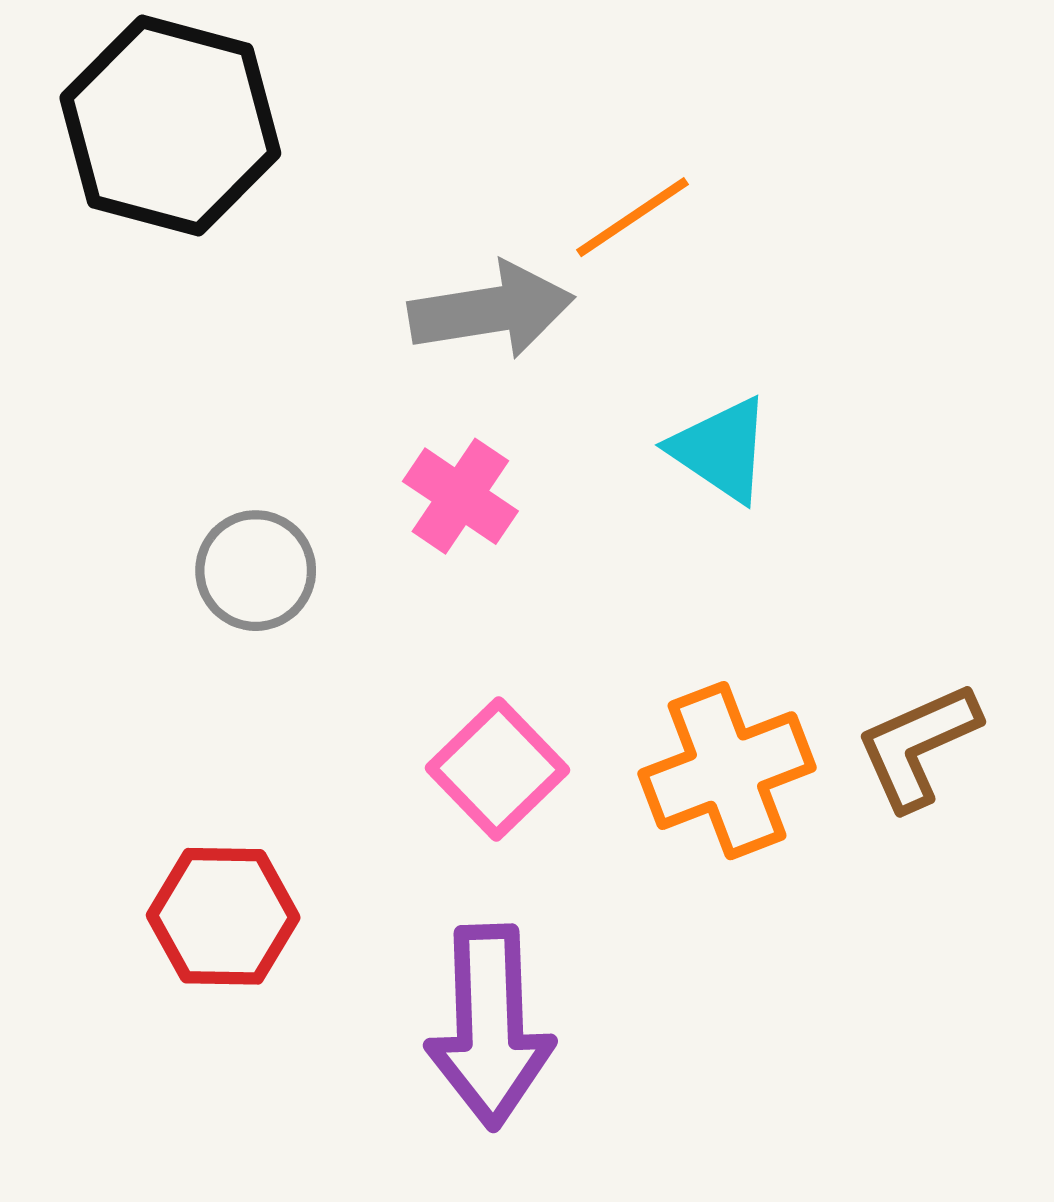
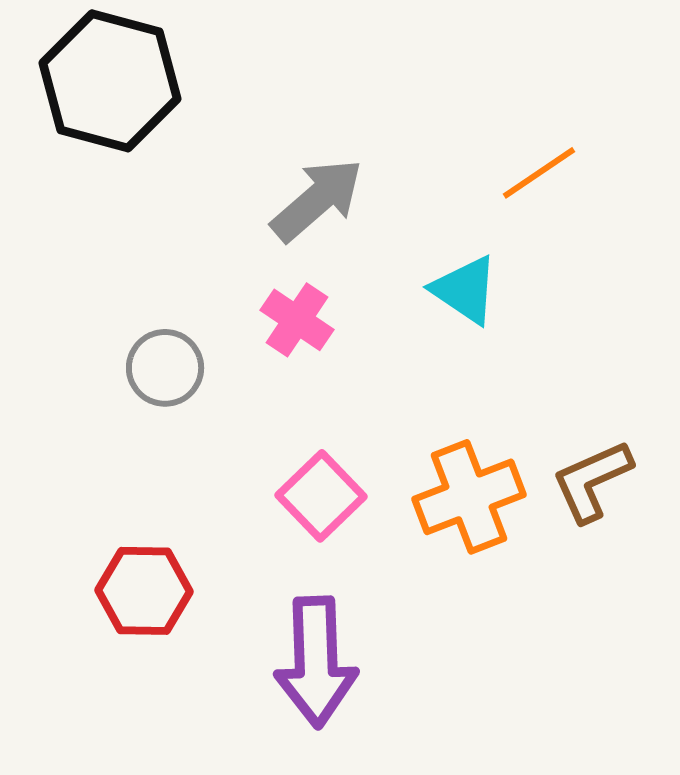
orange line: (632, 217) -> (539, 173), moved
gray arrow: (491, 310) -> (317, 200), turned -32

